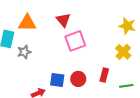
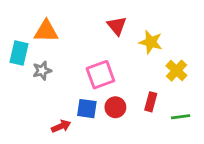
red triangle: (63, 20) -> (117, 26), moved
yellow star: (127, 26) -> (151, 42), moved
pink square: (75, 41) -> (100, 75), moved

